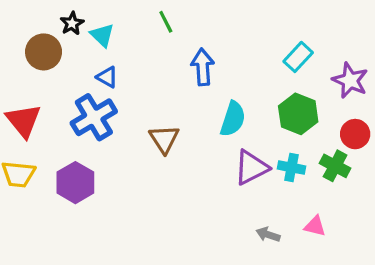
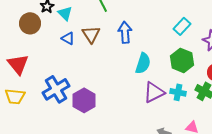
blue cross: (94, 117) -> (56, 89), moved
brown triangle: (164, 139) -> (91, 34), moved
purple hexagon: (75, 183) -> (84, 100), moved

